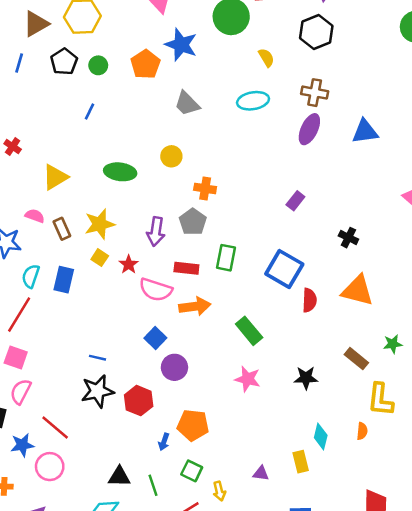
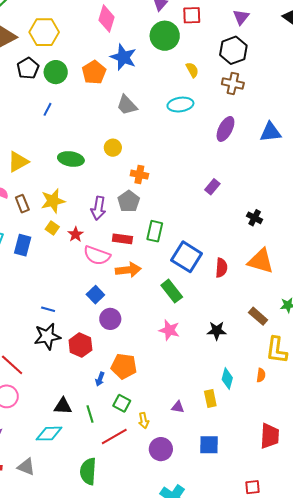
green circle: (98, 65) -> (56, 72), size x1.5
brown cross: (315, 93) -> (233, 84), moved
blue square: (284, 269) -> (187, 257), moved

